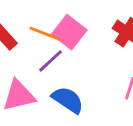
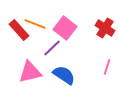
orange line: (45, 34) -> (35, 24), moved

